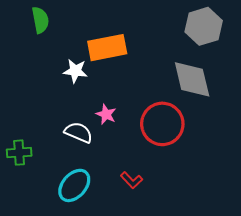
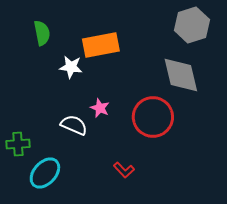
green semicircle: (40, 20) -> (42, 33), moved
cyan ellipse: (74, 185) -> (45, 173), moved

